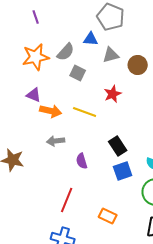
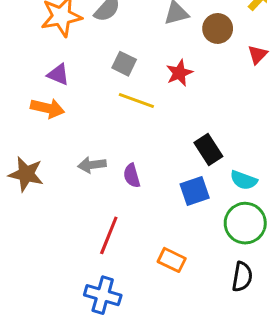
gray square: (78, 73) -> (124, 64), moved
orange arrow: (51, 111) -> (48, 108), moved
gray arrow: (56, 141) -> (92, 165), moved
black rectangle: (118, 146) -> (208, 150), moved

